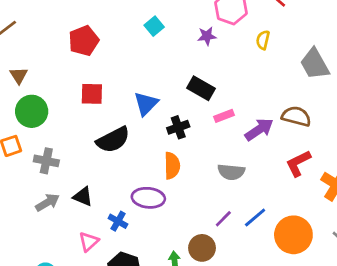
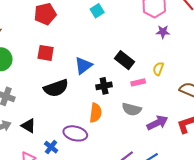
purple star: (207, 36) -> (163, 32), moved
yellow semicircle: (263, 40) -> (158, 69), moved
purple arrow: (259, 129) -> (157, 123), moved
gray semicircle: (231, 172) -> (132, 109), moved

